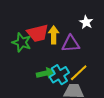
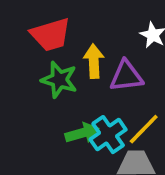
red trapezoid: (38, 33) -> (51, 35), moved
green star: (22, 42) -> (59, 80), moved

